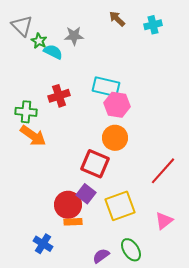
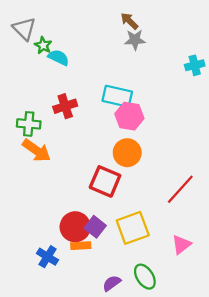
cyan cross: (153, 25) -> (195, 65), moved
gray star: (74, 36) -> (135, 40), moved
purple square: (86, 194) -> (95, 227), moved
blue cross: (43, 244) -> (48, 257), moved

